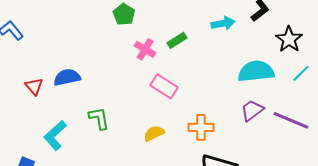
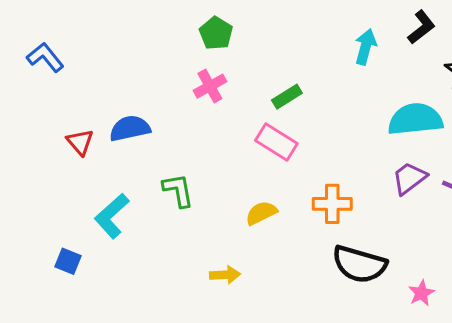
cyan arrow: (223, 23) -> (365, 47), turned -65
green rectangle: (177, 40) -> (287, 97), moved
pink cross: (145, 49) -> (210, 86), moved, turned 30

